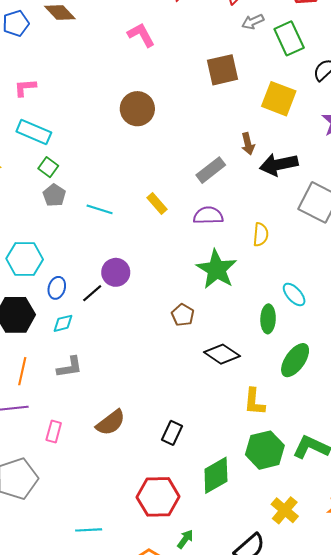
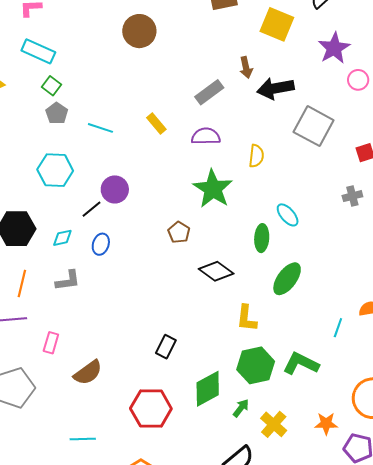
cyan hexagon: (25, 259) -> (55, 170), moved
blue ellipse: (57, 288) -> (101, 244), moved
brown semicircle: (111, 423) -> (88, 373), moved
green arrow: (185, 539) -> (241, 408), moved

